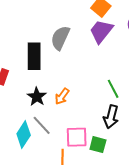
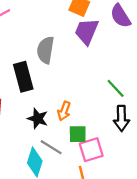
green square: (98, 145) -> (78, 134), moved

